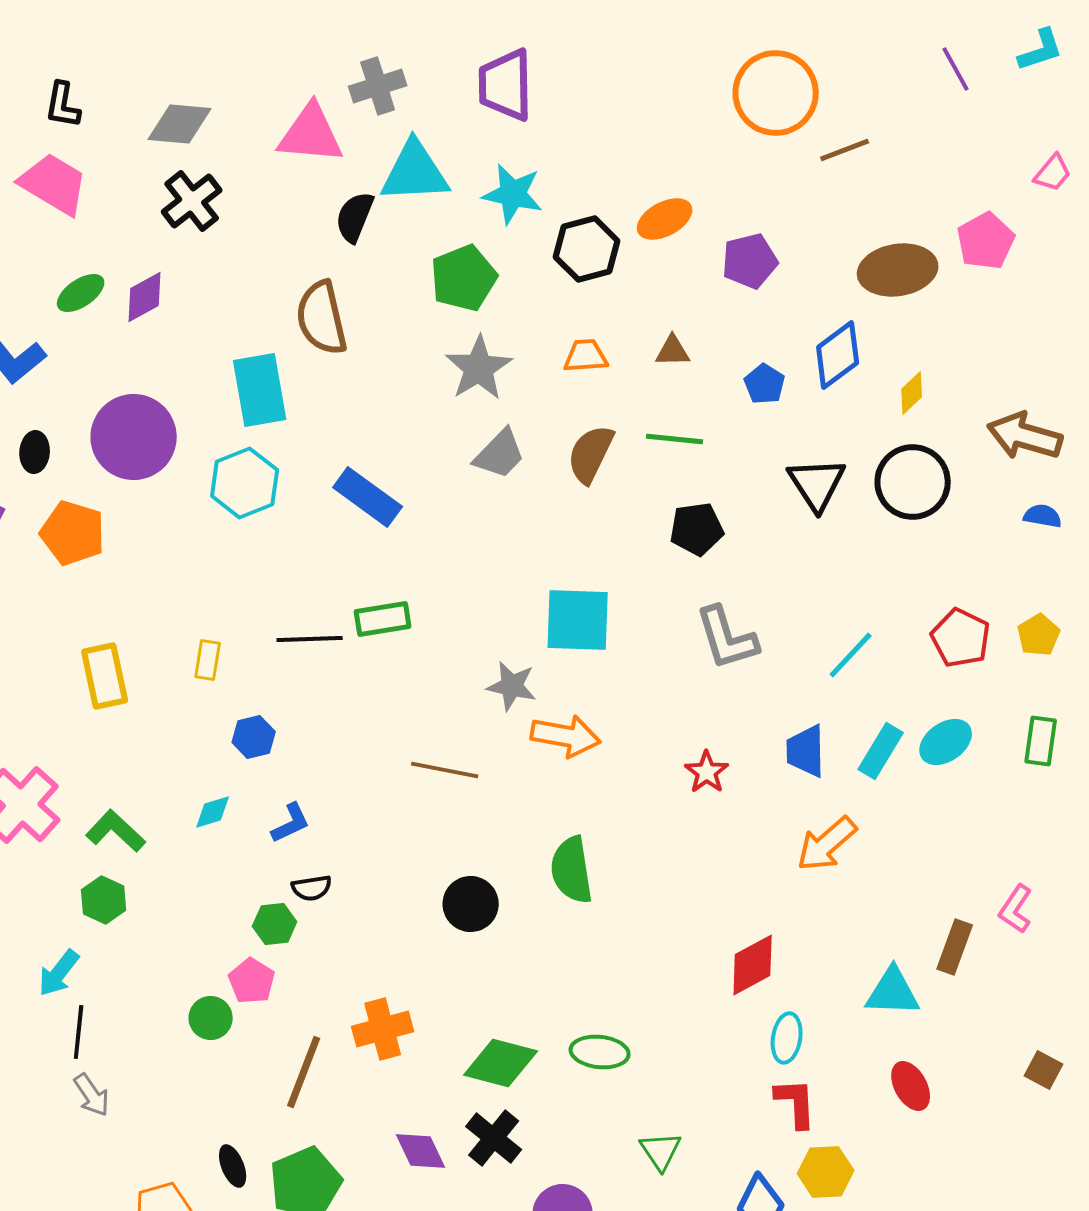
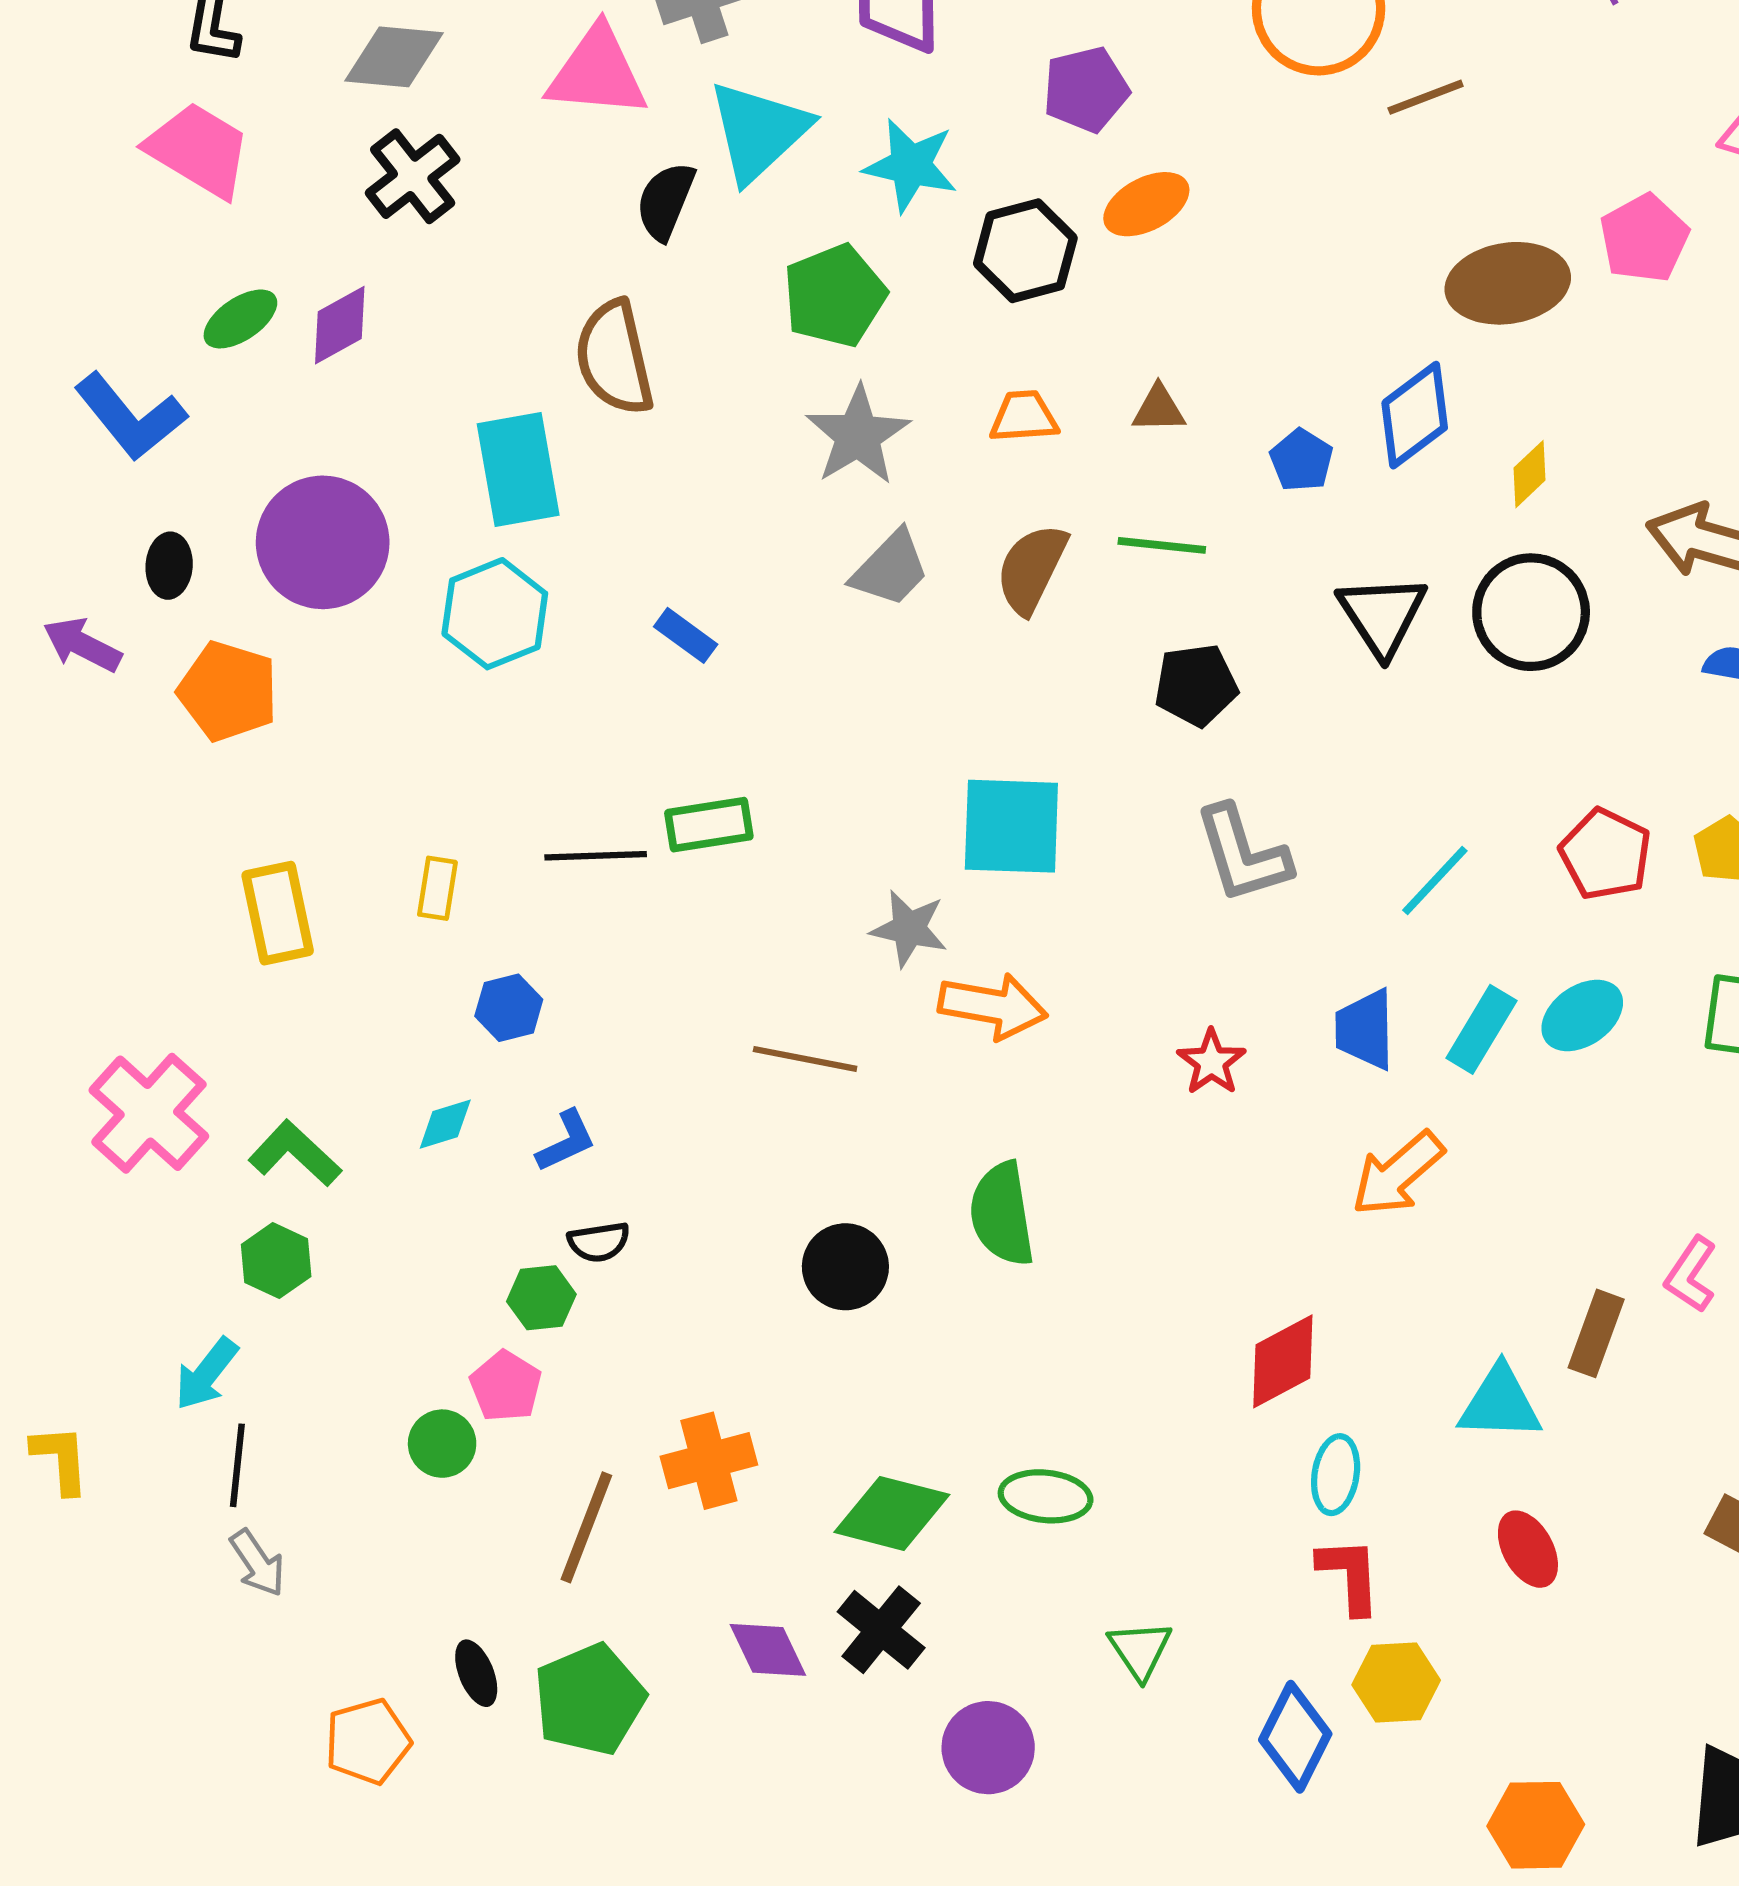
cyan triangle: (415, 172) -> (759, 131), turned -40
purple pentagon: (750, 261) -> (1086, 89), moved
blue rectangle: (368, 497) -> (686, 635), size x0.6

